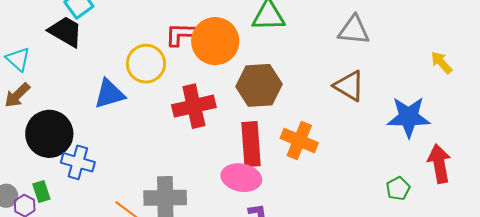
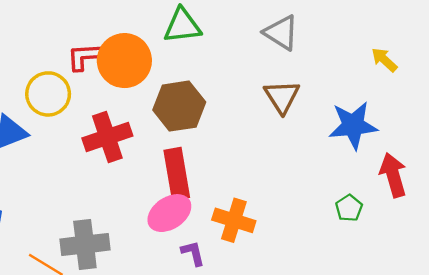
gray triangle: (354, 30) -> (281, 33), turned 32
brown triangle: (349, 86) -> (282, 97), turned 32
orange cross: (299, 140) -> (234, 220), moved
pink ellipse: (241, 178) -> (169, 213), turned -39

